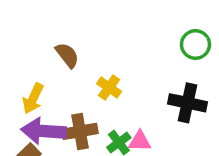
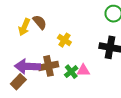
yellow arrow: (33, 99) -> (24, 27), moved

